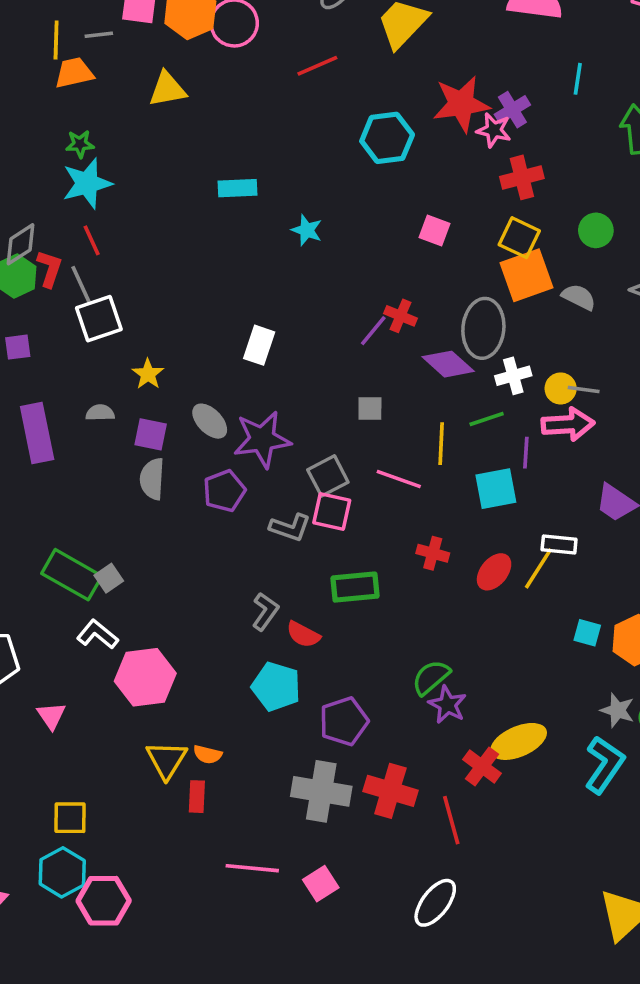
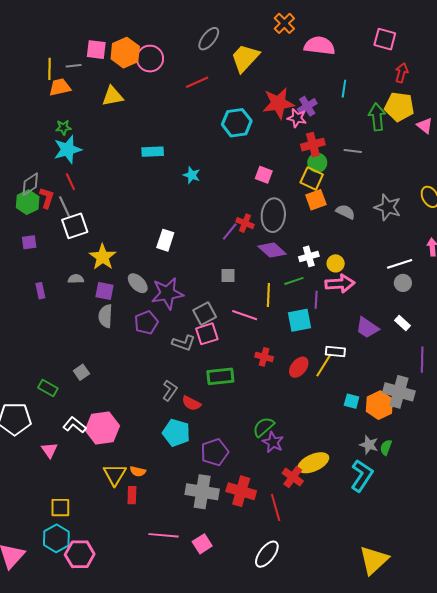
green circle: (596, 230) -> (317, 163), moved
orange square: (527, 275) -> (316, 200), size x0.7
gray ellipse: (483, 328) -> (273, 215), moved
yellow star: (148, 374) -> (103, 257), size x1.5
gray line: (584, 389) -> (353, 151), moved
purple rectangle: (37, 433) -> (40, 291), size x0.5
pink square: (332, 512) -> (207, 334), turned -30
green rectangle: (72, 575) -> (48, 388), moved, size x0.6
white L-shape: (97, 634) -> (74, 425), moved

